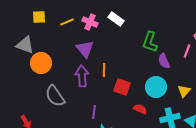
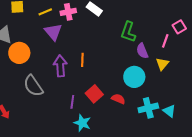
pink cross: (90, 22) -> (68, 12), turned -35
purple triangle: (85, 49) -> (53, 32), moved
red square: (122, 87) -> (94, 94), moved, turned 30
yellow triangle: (184, 91) -> (162, 64), moved

